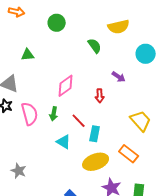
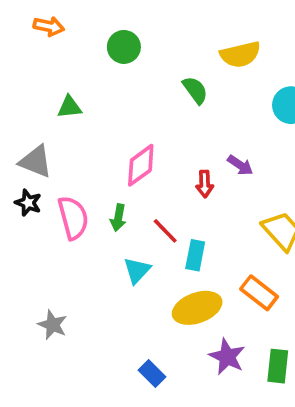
purple arrow: (119, 77) -> (240, 165), moved
cyan triangle: (64, 142) -> (137, 270), turned 42

